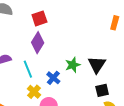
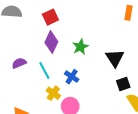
green star: (73, 65) -> (80, 47), moved

